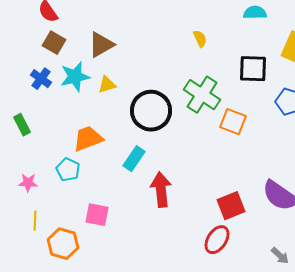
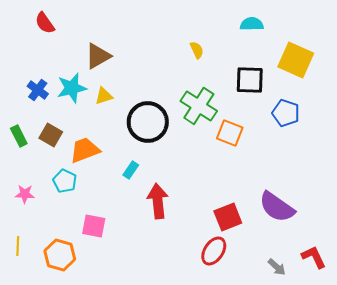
brown square: (54, 43) -> (51, 135), moved
cyan rectangle: (134, 159) -> (131, 170), size x0.7
yellow line: (35, 221) -> (18, 246), moved

